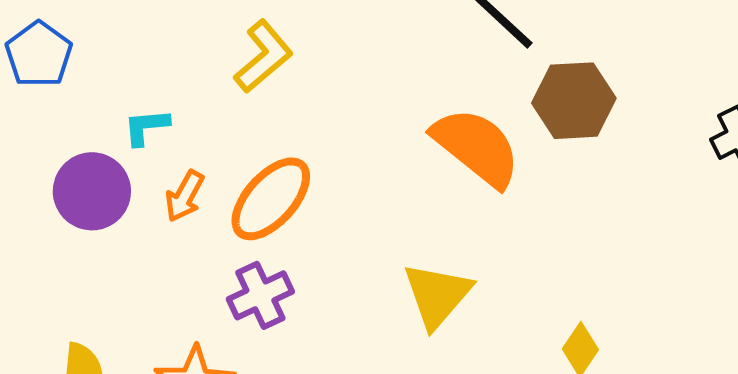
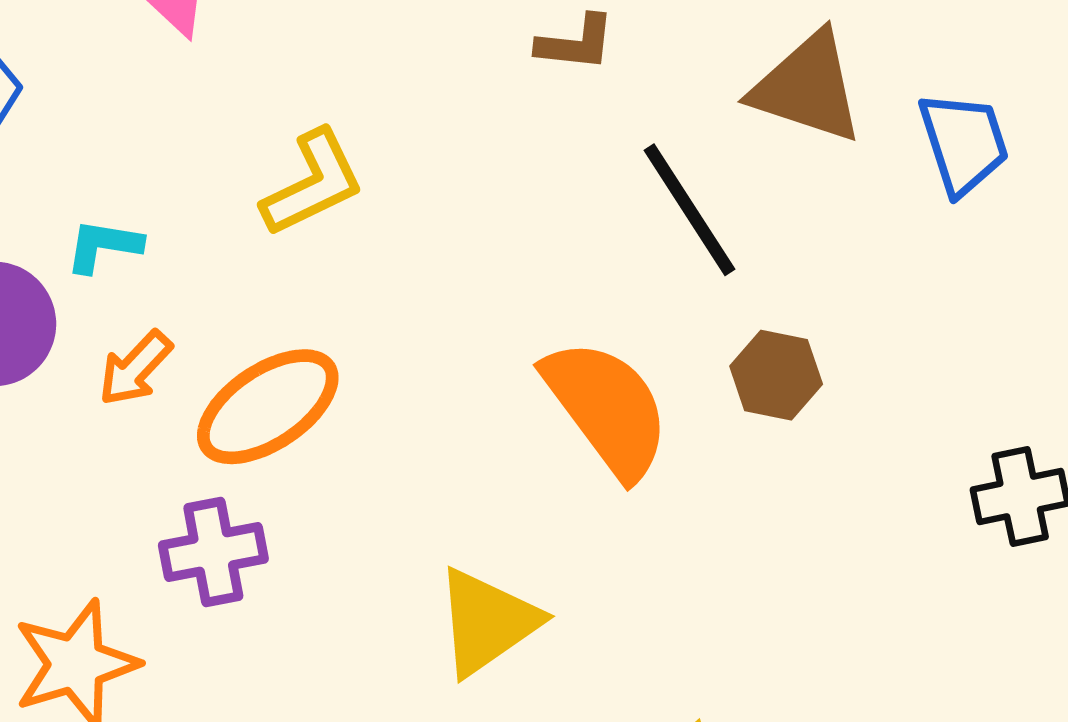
brown hexagon: (574, 101) -> (776, 375), size x0.7

